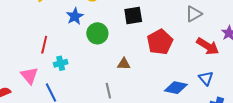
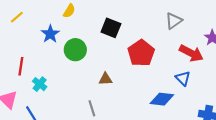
black square: (133, 16) -> (111, 28), turned 36
cyan cross: (61, 63) -> (40, 84), turned -32
blue triangle: (206, 78) -> (183, 78), moved

